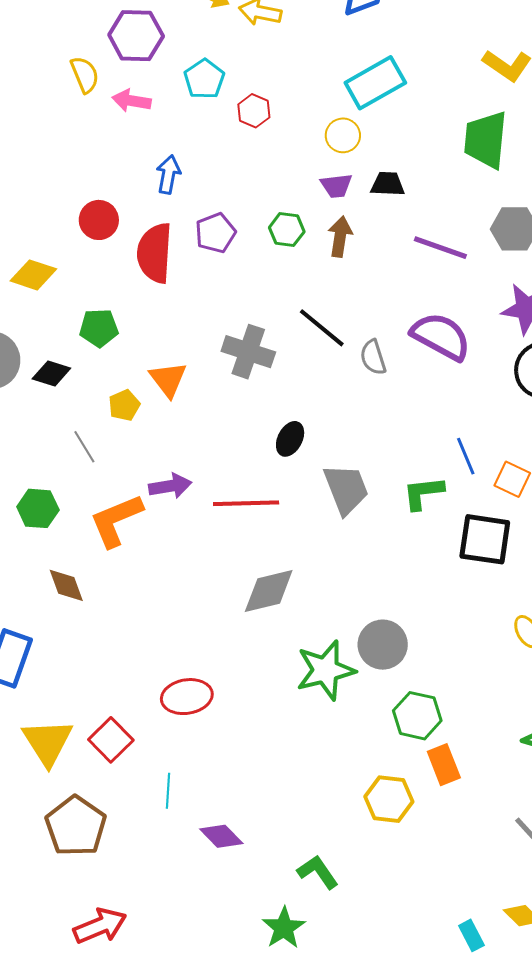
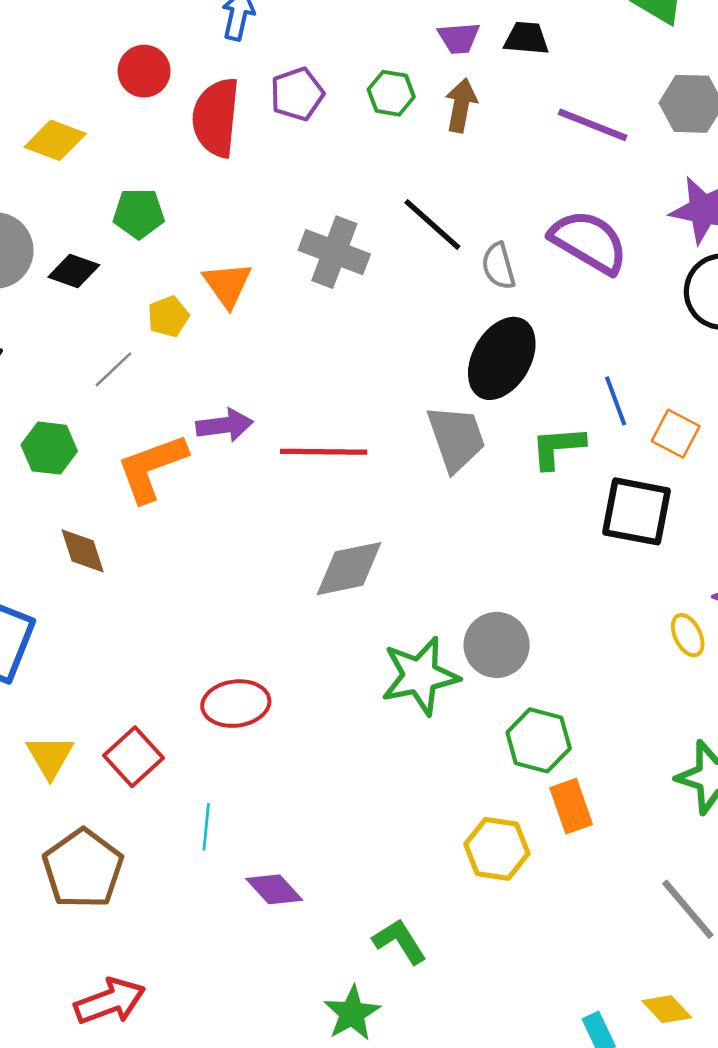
black ellipse: (290, 439) -> (502, 358), moved, size x1.8
gray line: (84, 447) -> (113, 369), turned 76
yellow triangle: (48, 742) -> (50, 757), size x0.7

